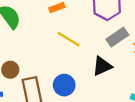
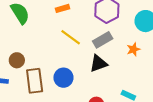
gray rectangle: (117, 37) -> (103, 40), moved

